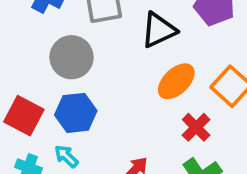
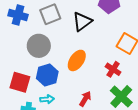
orange ellipse: (176, 81) -> (77, 60), moved
cyan arrow: (66, 156) -> (47, 99), turned 144

